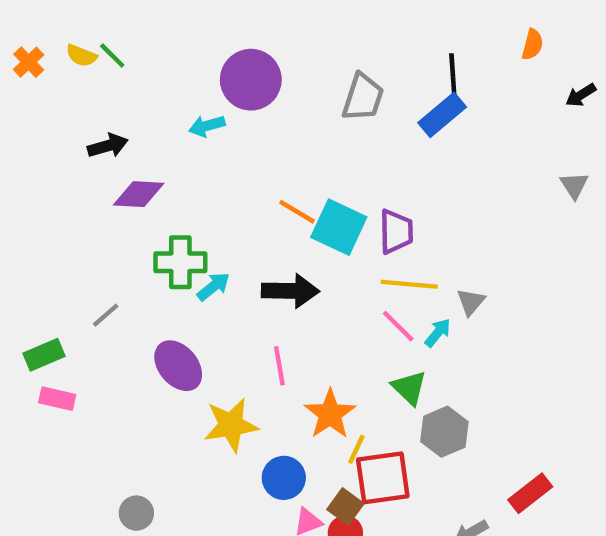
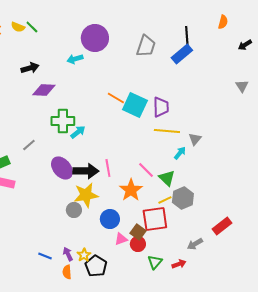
black arrow: (290, 291) -> (86, 171), moved
pink line: (398, 326) -> (146, 170), moved
yellow line: (356, 449) -> (165, 200), moved, turned 40
gray circle: (136, 513) -> (74, 210), moved

